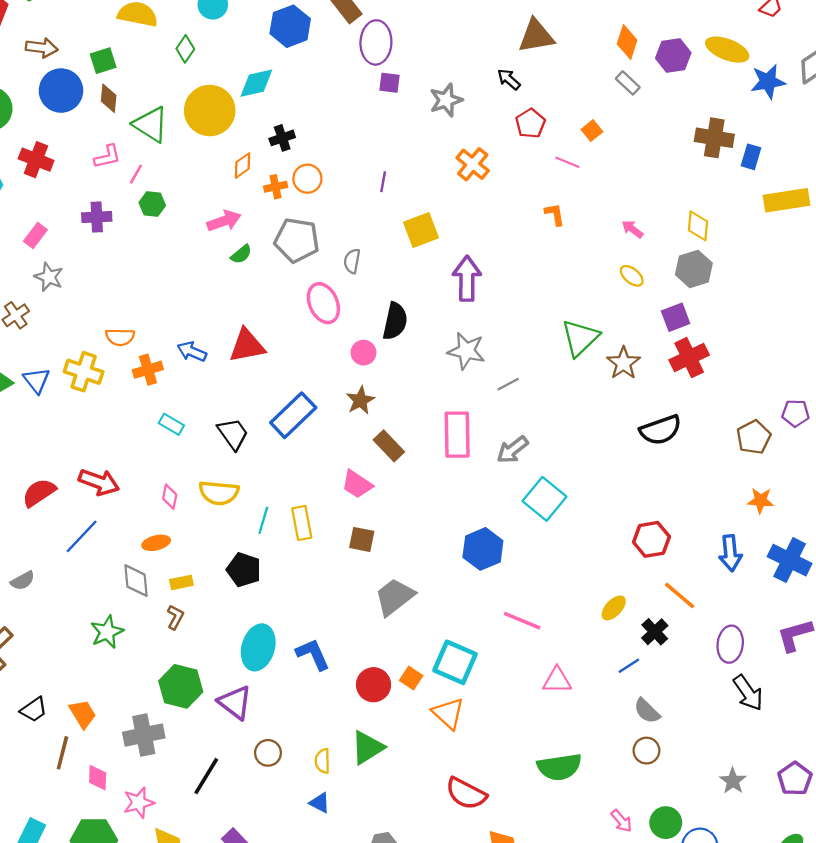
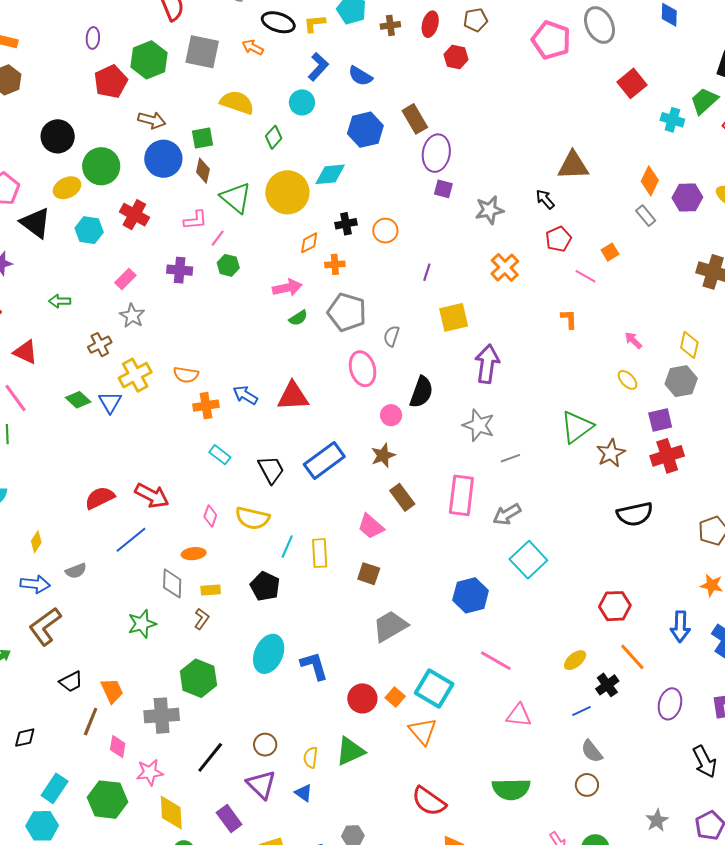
orange circle: (307, 179) -> (385, 231), moved
yellow cross: (84, 372) -> (135, 375), moved, turned 36
black arrow: (748, 693) -> (705, 762), moved
purple triangle: (235, 703) -> (261, 785), moved

